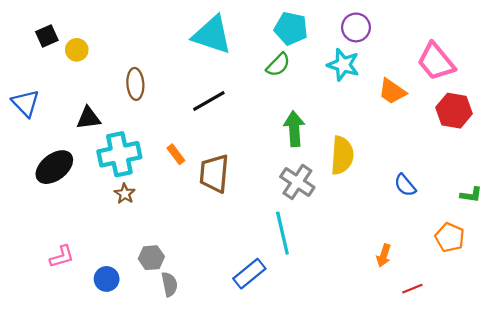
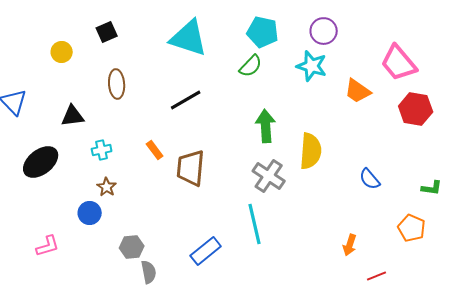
black square: (47, 36) -> (107, 32), moved
cyan cross: (119, 154) -> (102, 150), size x0.5
blue rectangle: (249, 274) -> (206, 251), moved
blue circle: (107, 279) -> (90, 213), moved

